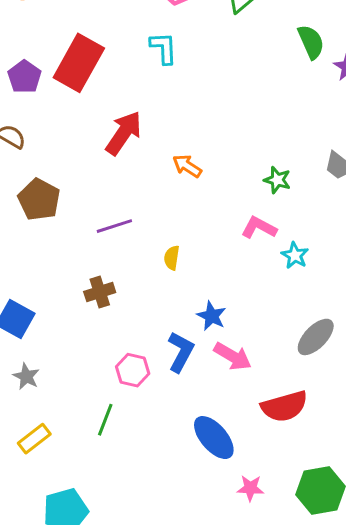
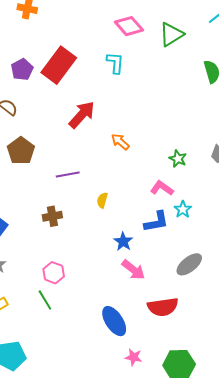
blue L-shape: (181, 352) -> (156, 222), moved, turned 44
pink hexagon: (133, 370) -> (54, 273), moved
green line: (105, 420) -> (45, 300), turned -60

